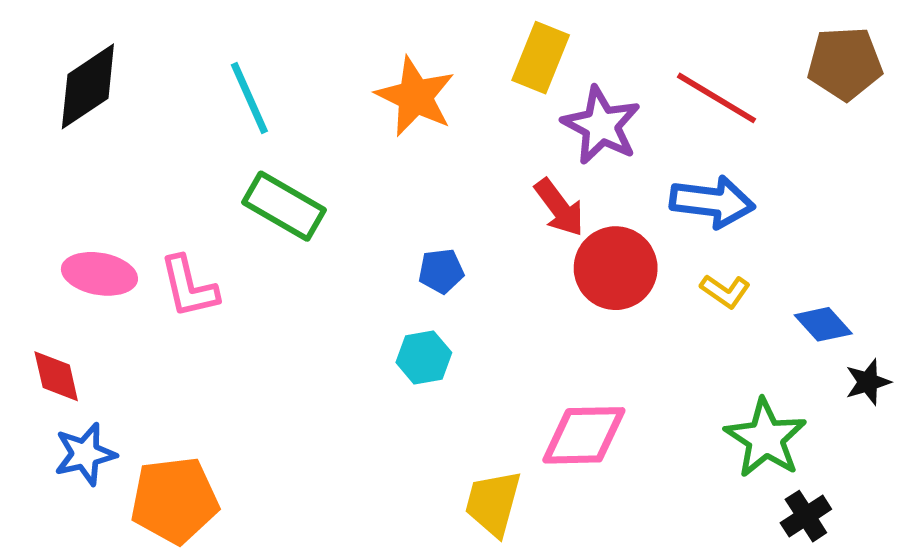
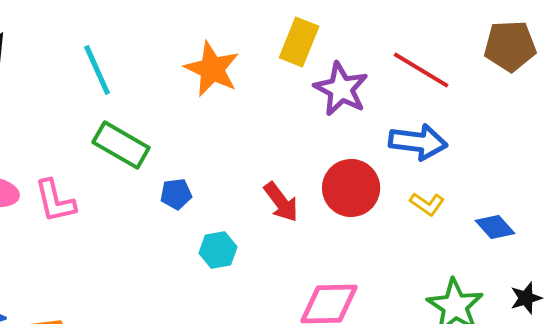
red arrow: (559, 208) -> (281, 202), moved
blue pentagon: (441, 271) -> (176, 194), moved
black star: (868, 382) -> (526, 298), moved

